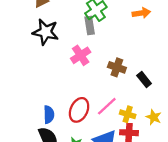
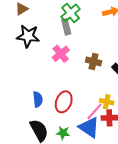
pink line: (107, 106) -> (94, 111), moved
blue semicircle: (49, 115) -> (38, 99), moved

